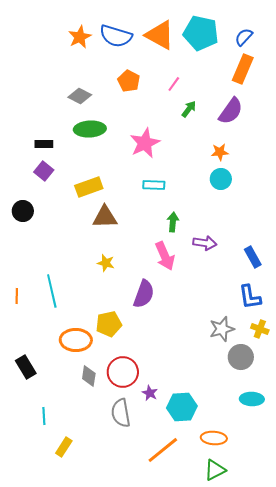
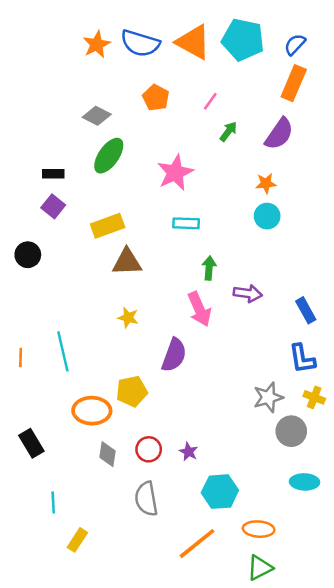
green ellipse: (90, 129) -> (109, 156), turned -52
red circle: (123, 372) -> (149, 449), size x0.7
purple star: (150, 393) -> (189, 452), moved

